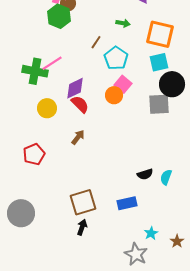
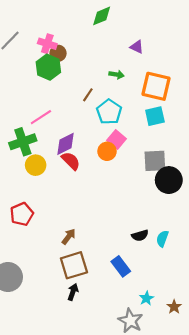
green cross: (35, 71) -> (23, 142), moved, turned -30
black circle: (172, 84) -> (169, 180), moved
brown arrow: (78, 137) -> (69, 237), moved
blue rectangle: (127, 203) -> (121, 266), turned 66

